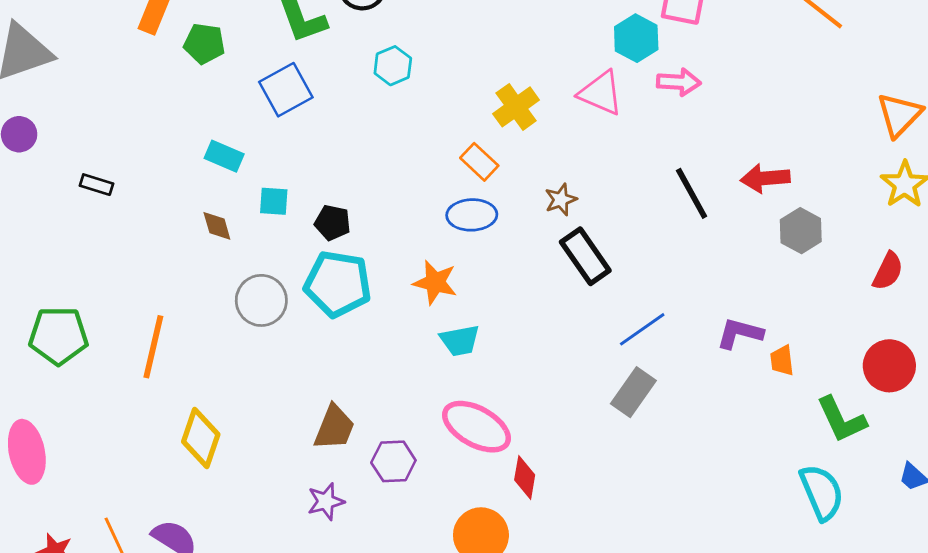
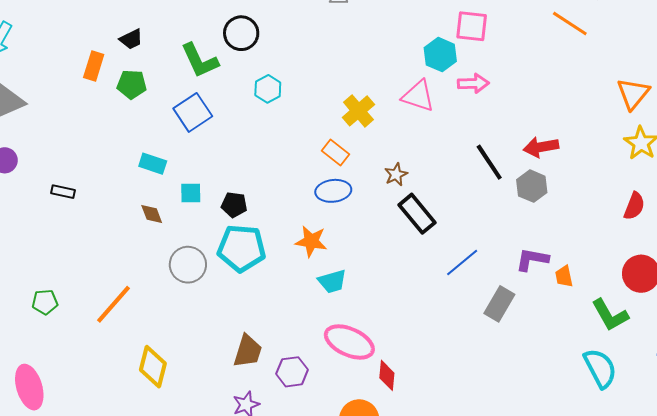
gray hexagon: (801, 231) -> (532, 186), moved
green pentagon: (58, 336) -> (45, 302), size x0.6
orange line: (153, 347) -> (113, 304), turned 33
gray rectangle: (633, 392) -> (499, 304), moved

